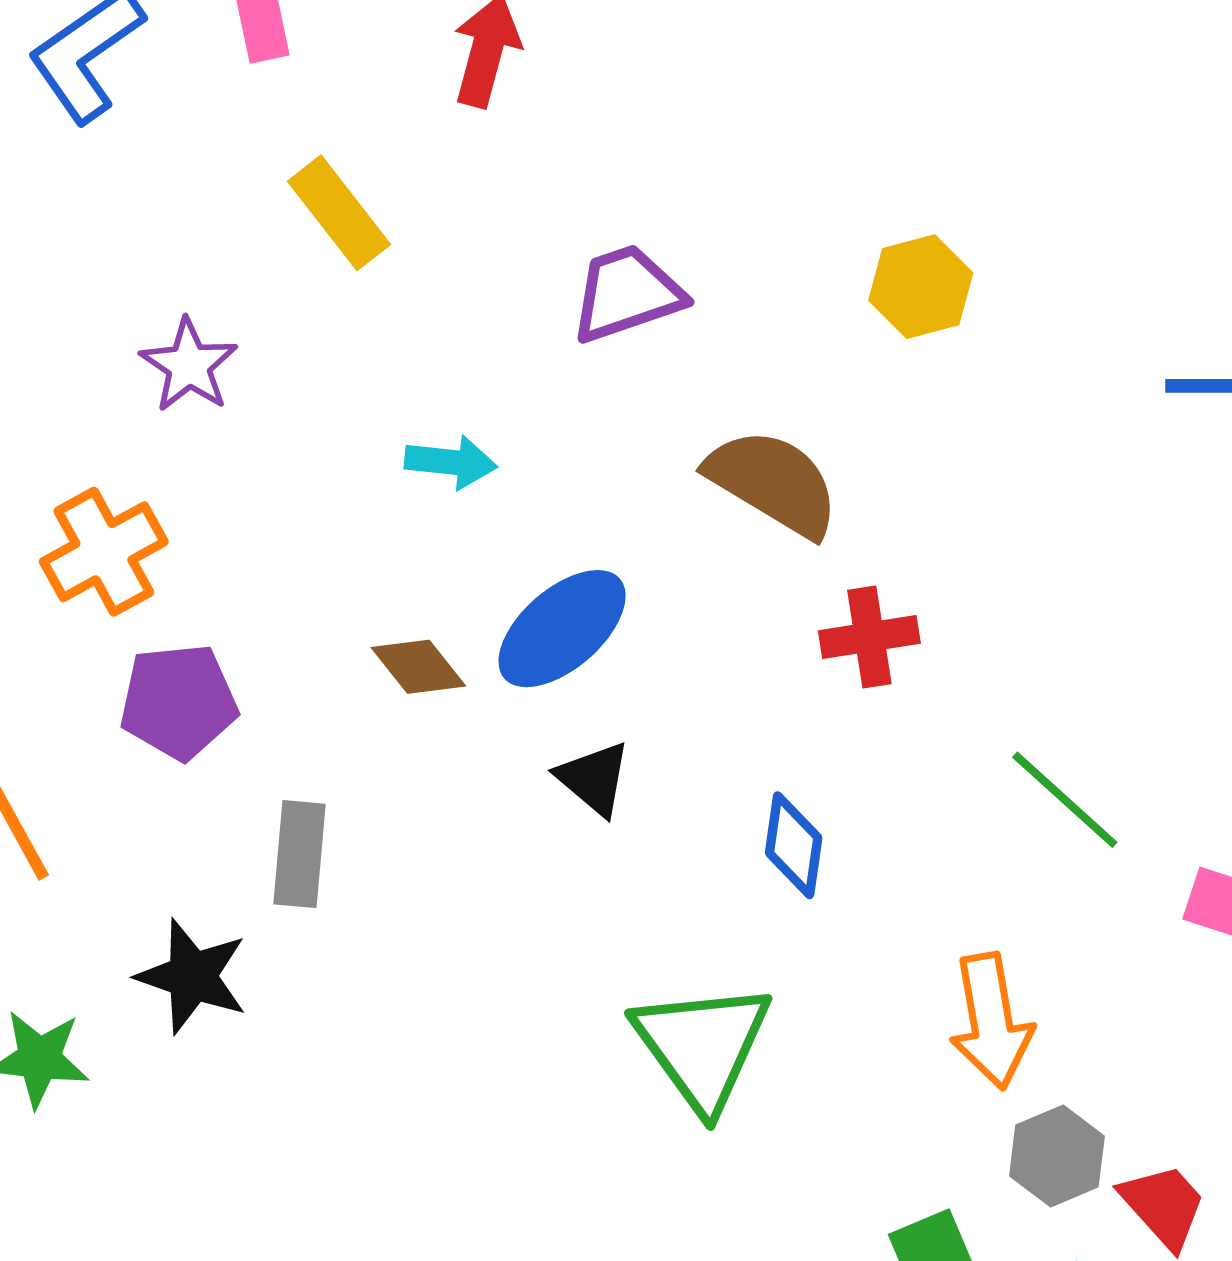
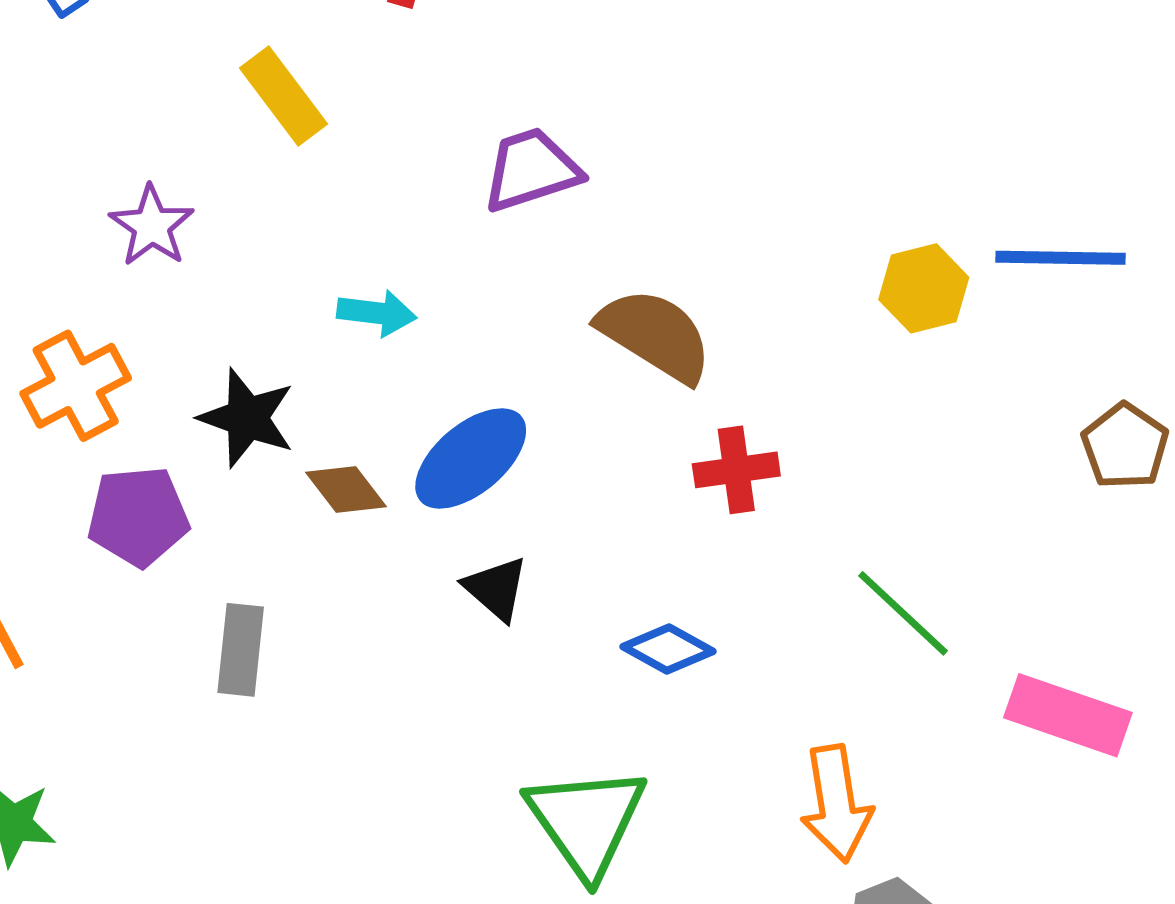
yellow hexagon: (921, 287) -> (924, 288), moved
blue diamond: (794, 845) -> (668, 649), turned -70
black star: (192, 976) -> (247, 418), moved

